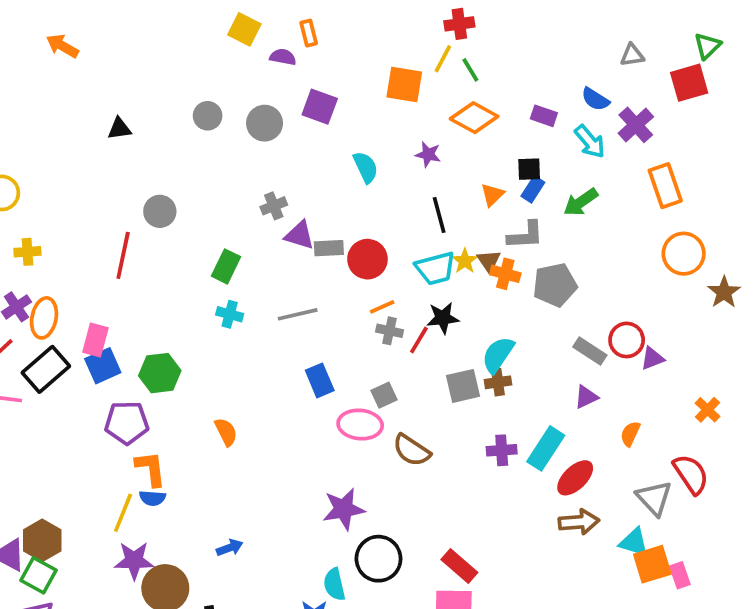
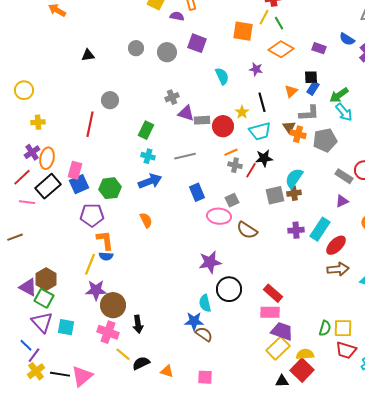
cyan arrow: (590, 142) -> (344, 112), moved
yellow star: (465, 261) -> (242, 112), moved
blue arrow: (230, 548) -> (150, 181), moved, size x1.6

